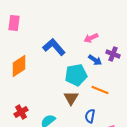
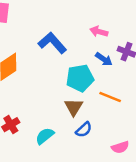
pink arrow: (91, 38) -> (99, 32), turned 40
blue semicircle: (90, 116) -> (84, 130), moved, turned -144

